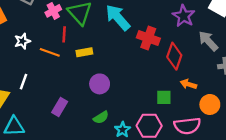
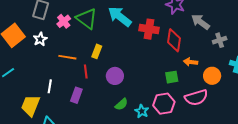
red line: (64, 34) -> (86, 71), moved
white star: (22, 41) -> (40, 39), moved
yellow rectangle: (84, 52) -> (97, 51), turned -48
purple rectangle: (60, 107) -> (76, 95), moved

